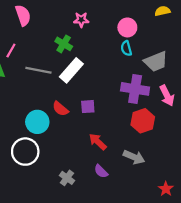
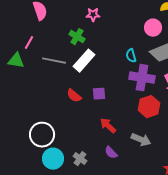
pink circle: (127, 27) -> (153, 28), moved
cyan semicircle: (126, 48) -> (131, 56), moved
cyan circle: (37, 122) -> (53, 159), moved

